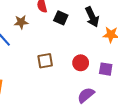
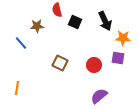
brown square: (45, 61) -> (60, 63), turned 35
purple square: (106, 69) -> (118, 58), moved

